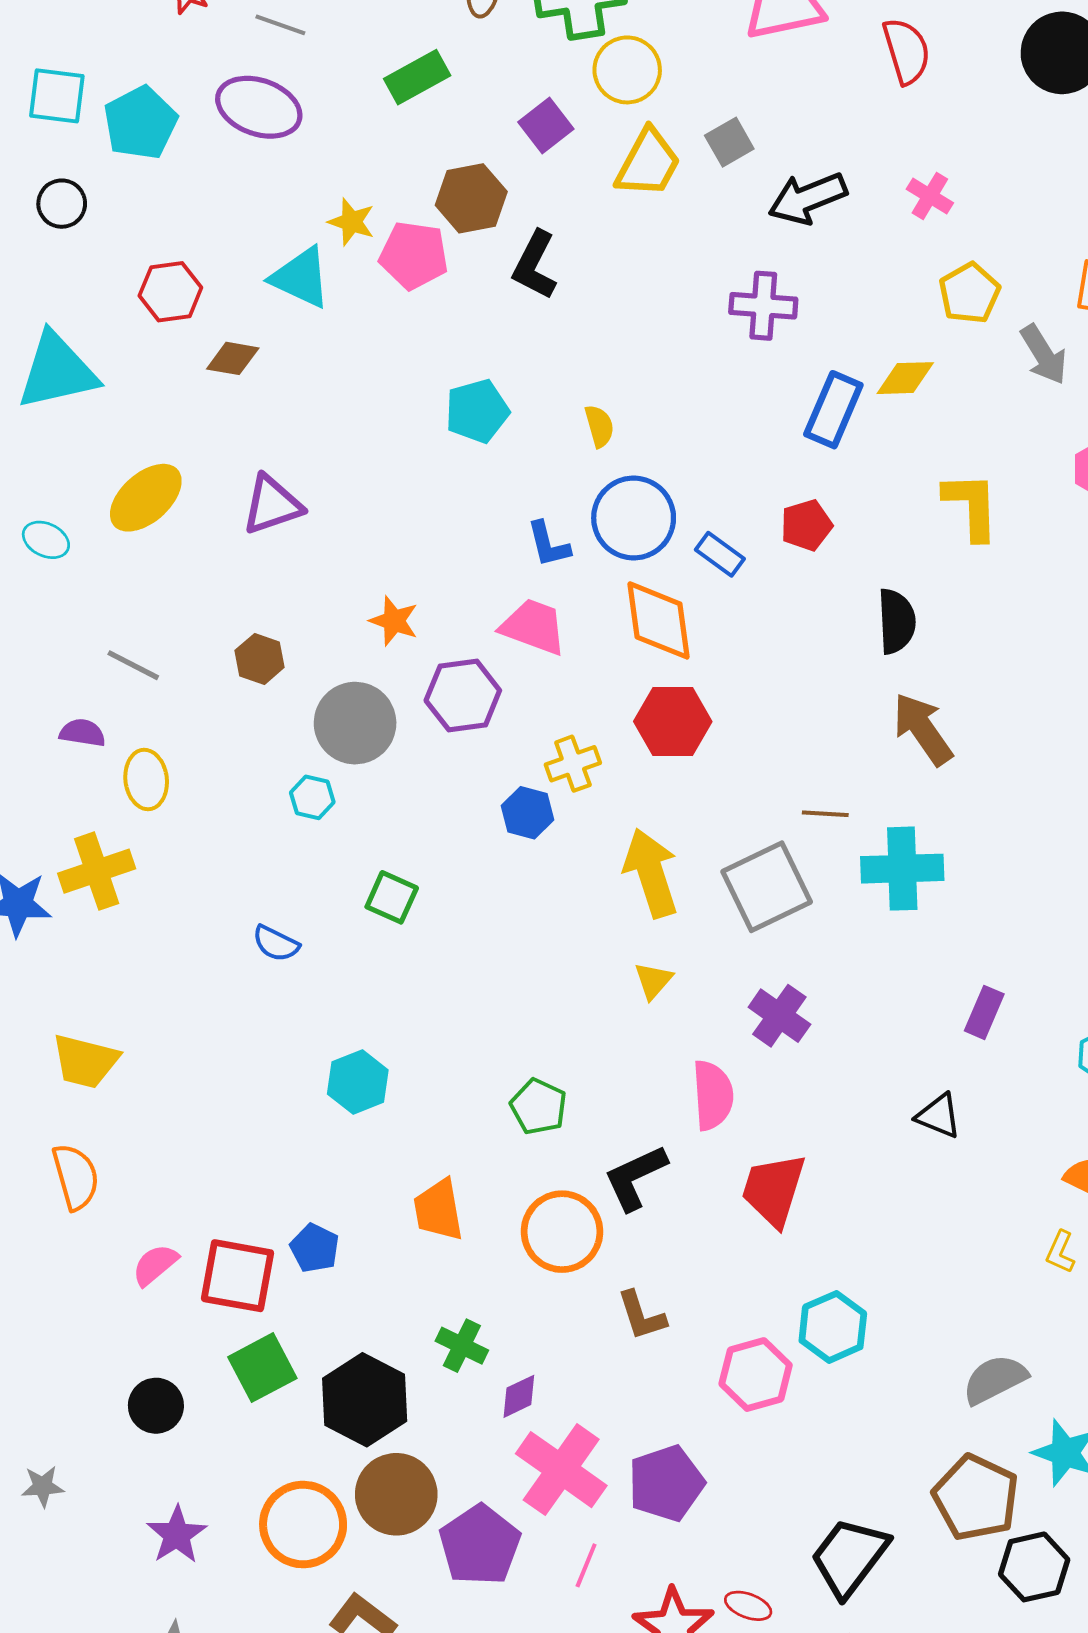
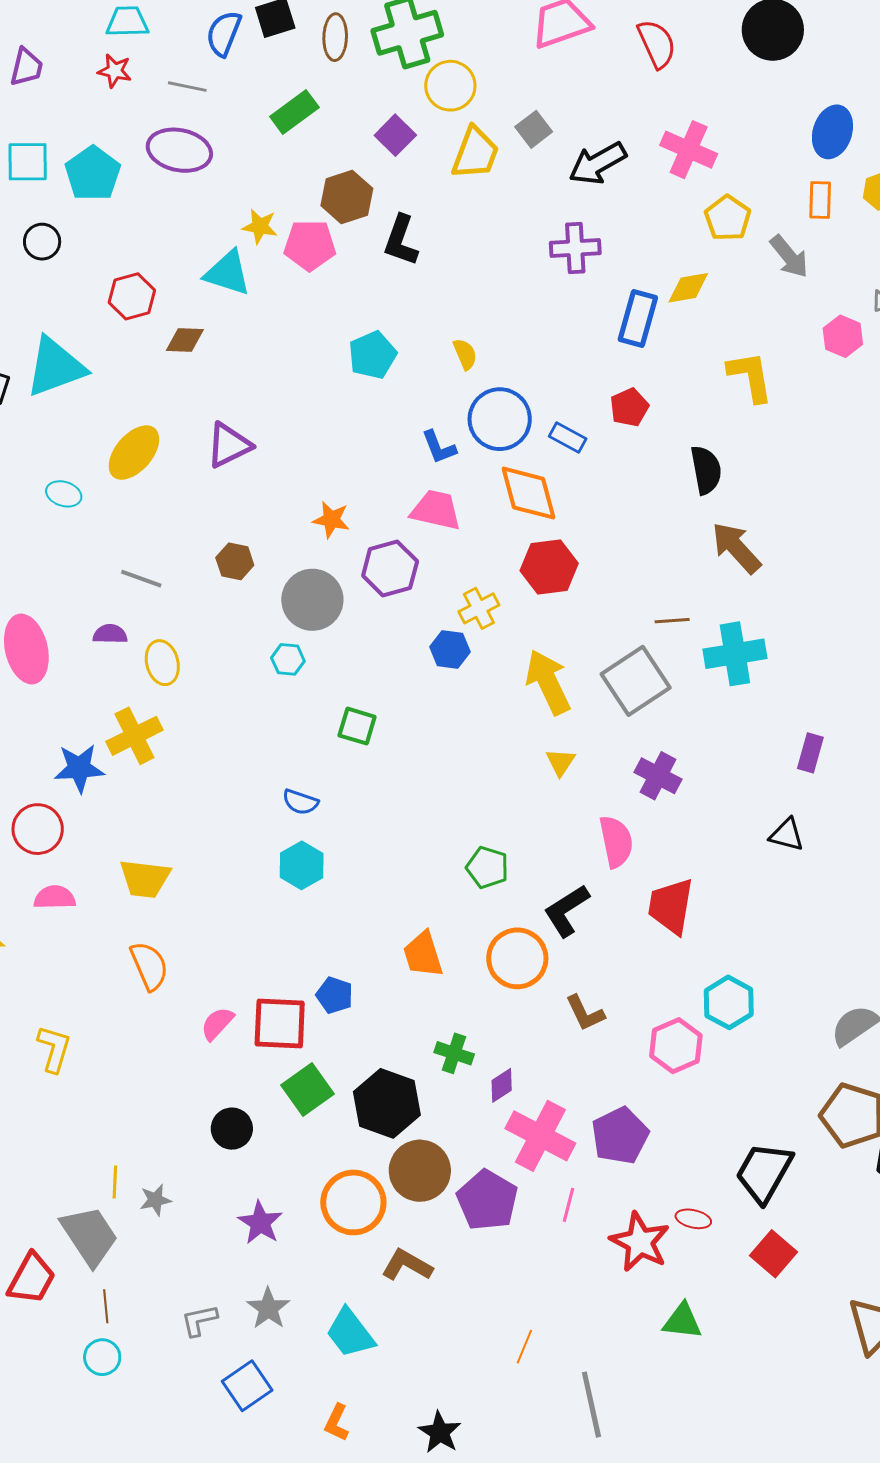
pink cross: (930, 196) -> (689, 150), size x1.6
blue semicircle: (276, 943) -> (300, 802), moved
cyan hexagon: (358, 1082) -> (302, 865), moved

